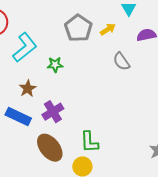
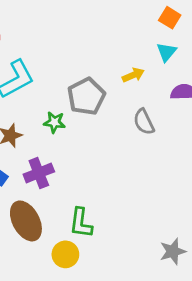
gray pentagon: (78, 28) -> (86, 97), moved
green star: (55, 65) -> (54, 122), moved

